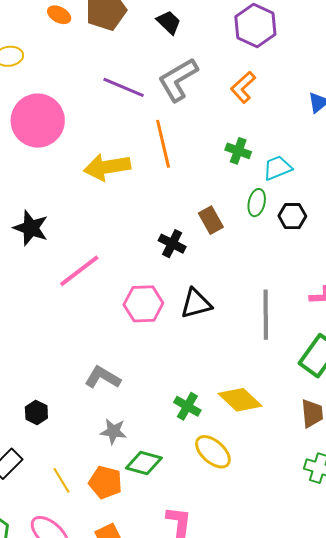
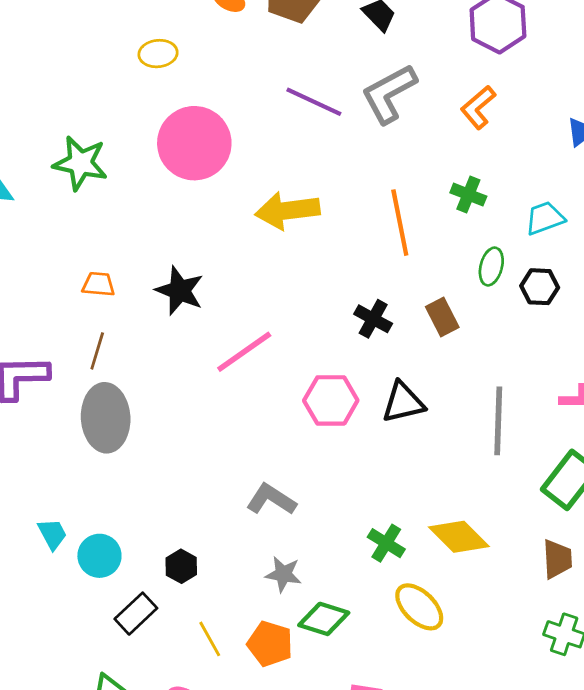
orange line: (163, 144) -> (400, 223), moved
cyan trapezoid: (277, 168) -> (545, 218), moved
brown rectangle: (211, 220) -> (442, 317), moved
black hexagon: (36, 412) -> (181, 566), moved

